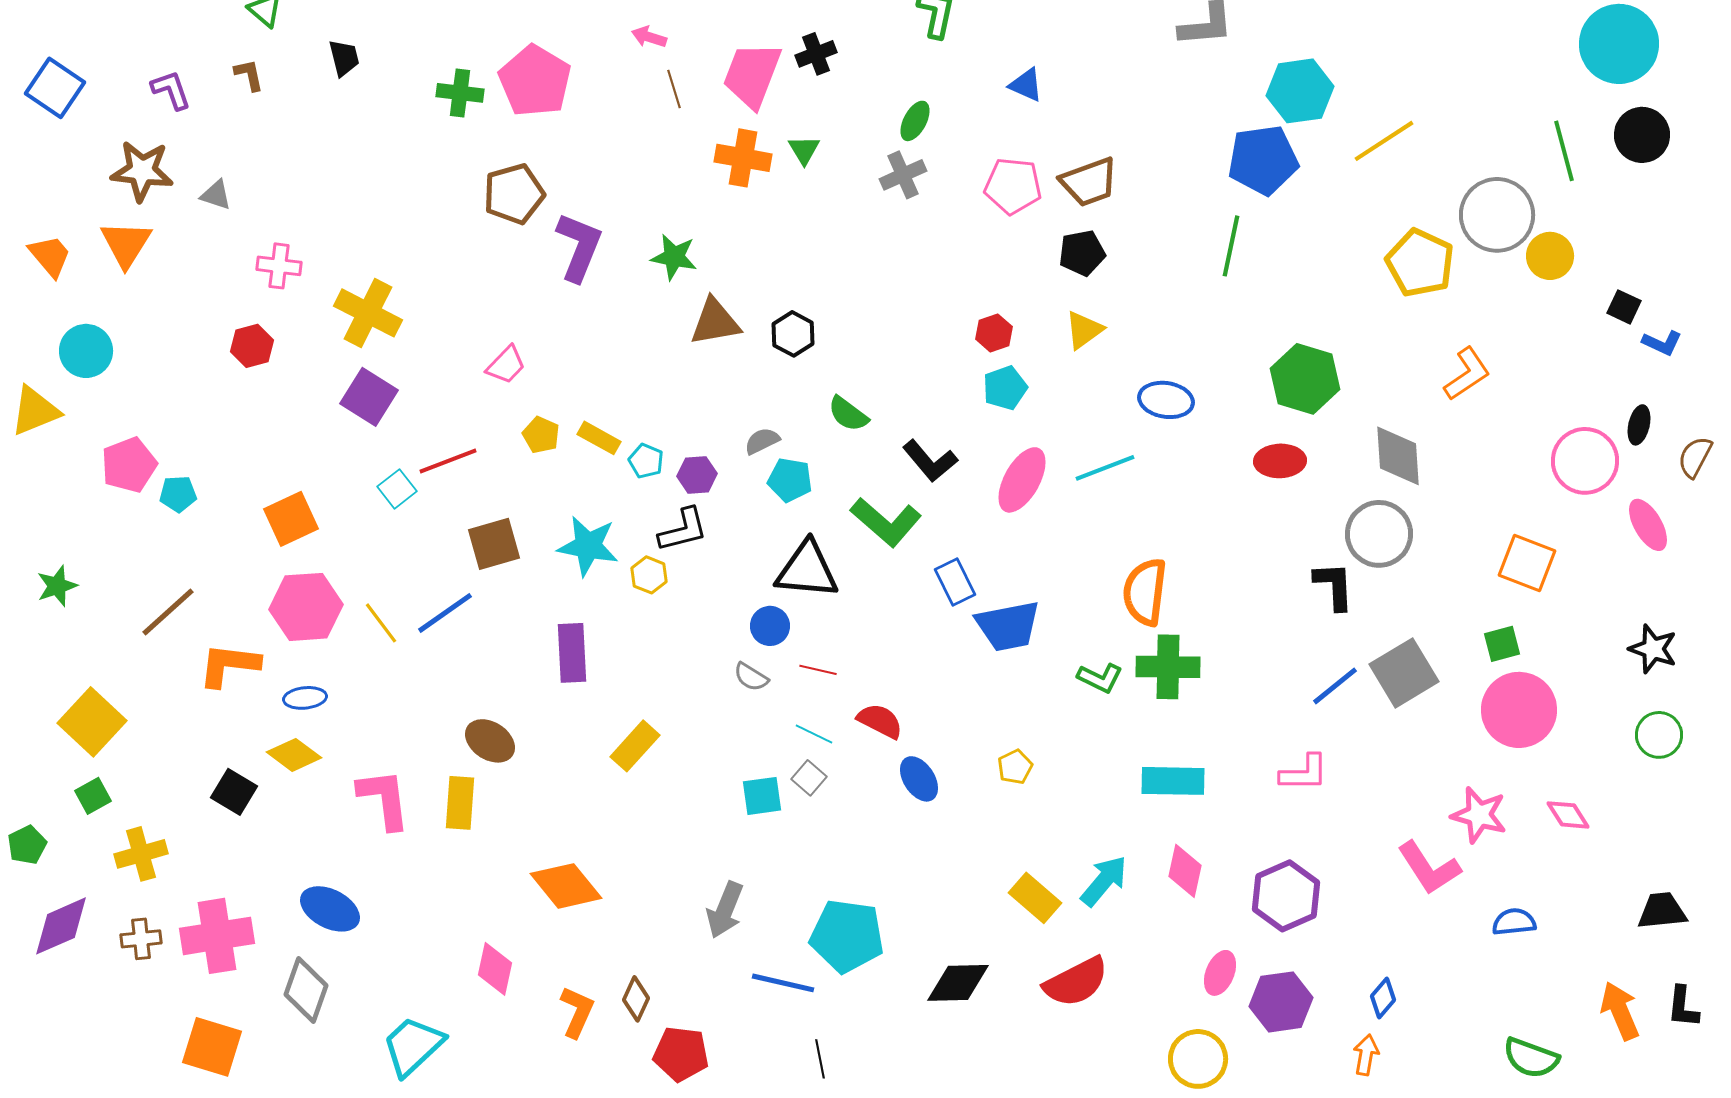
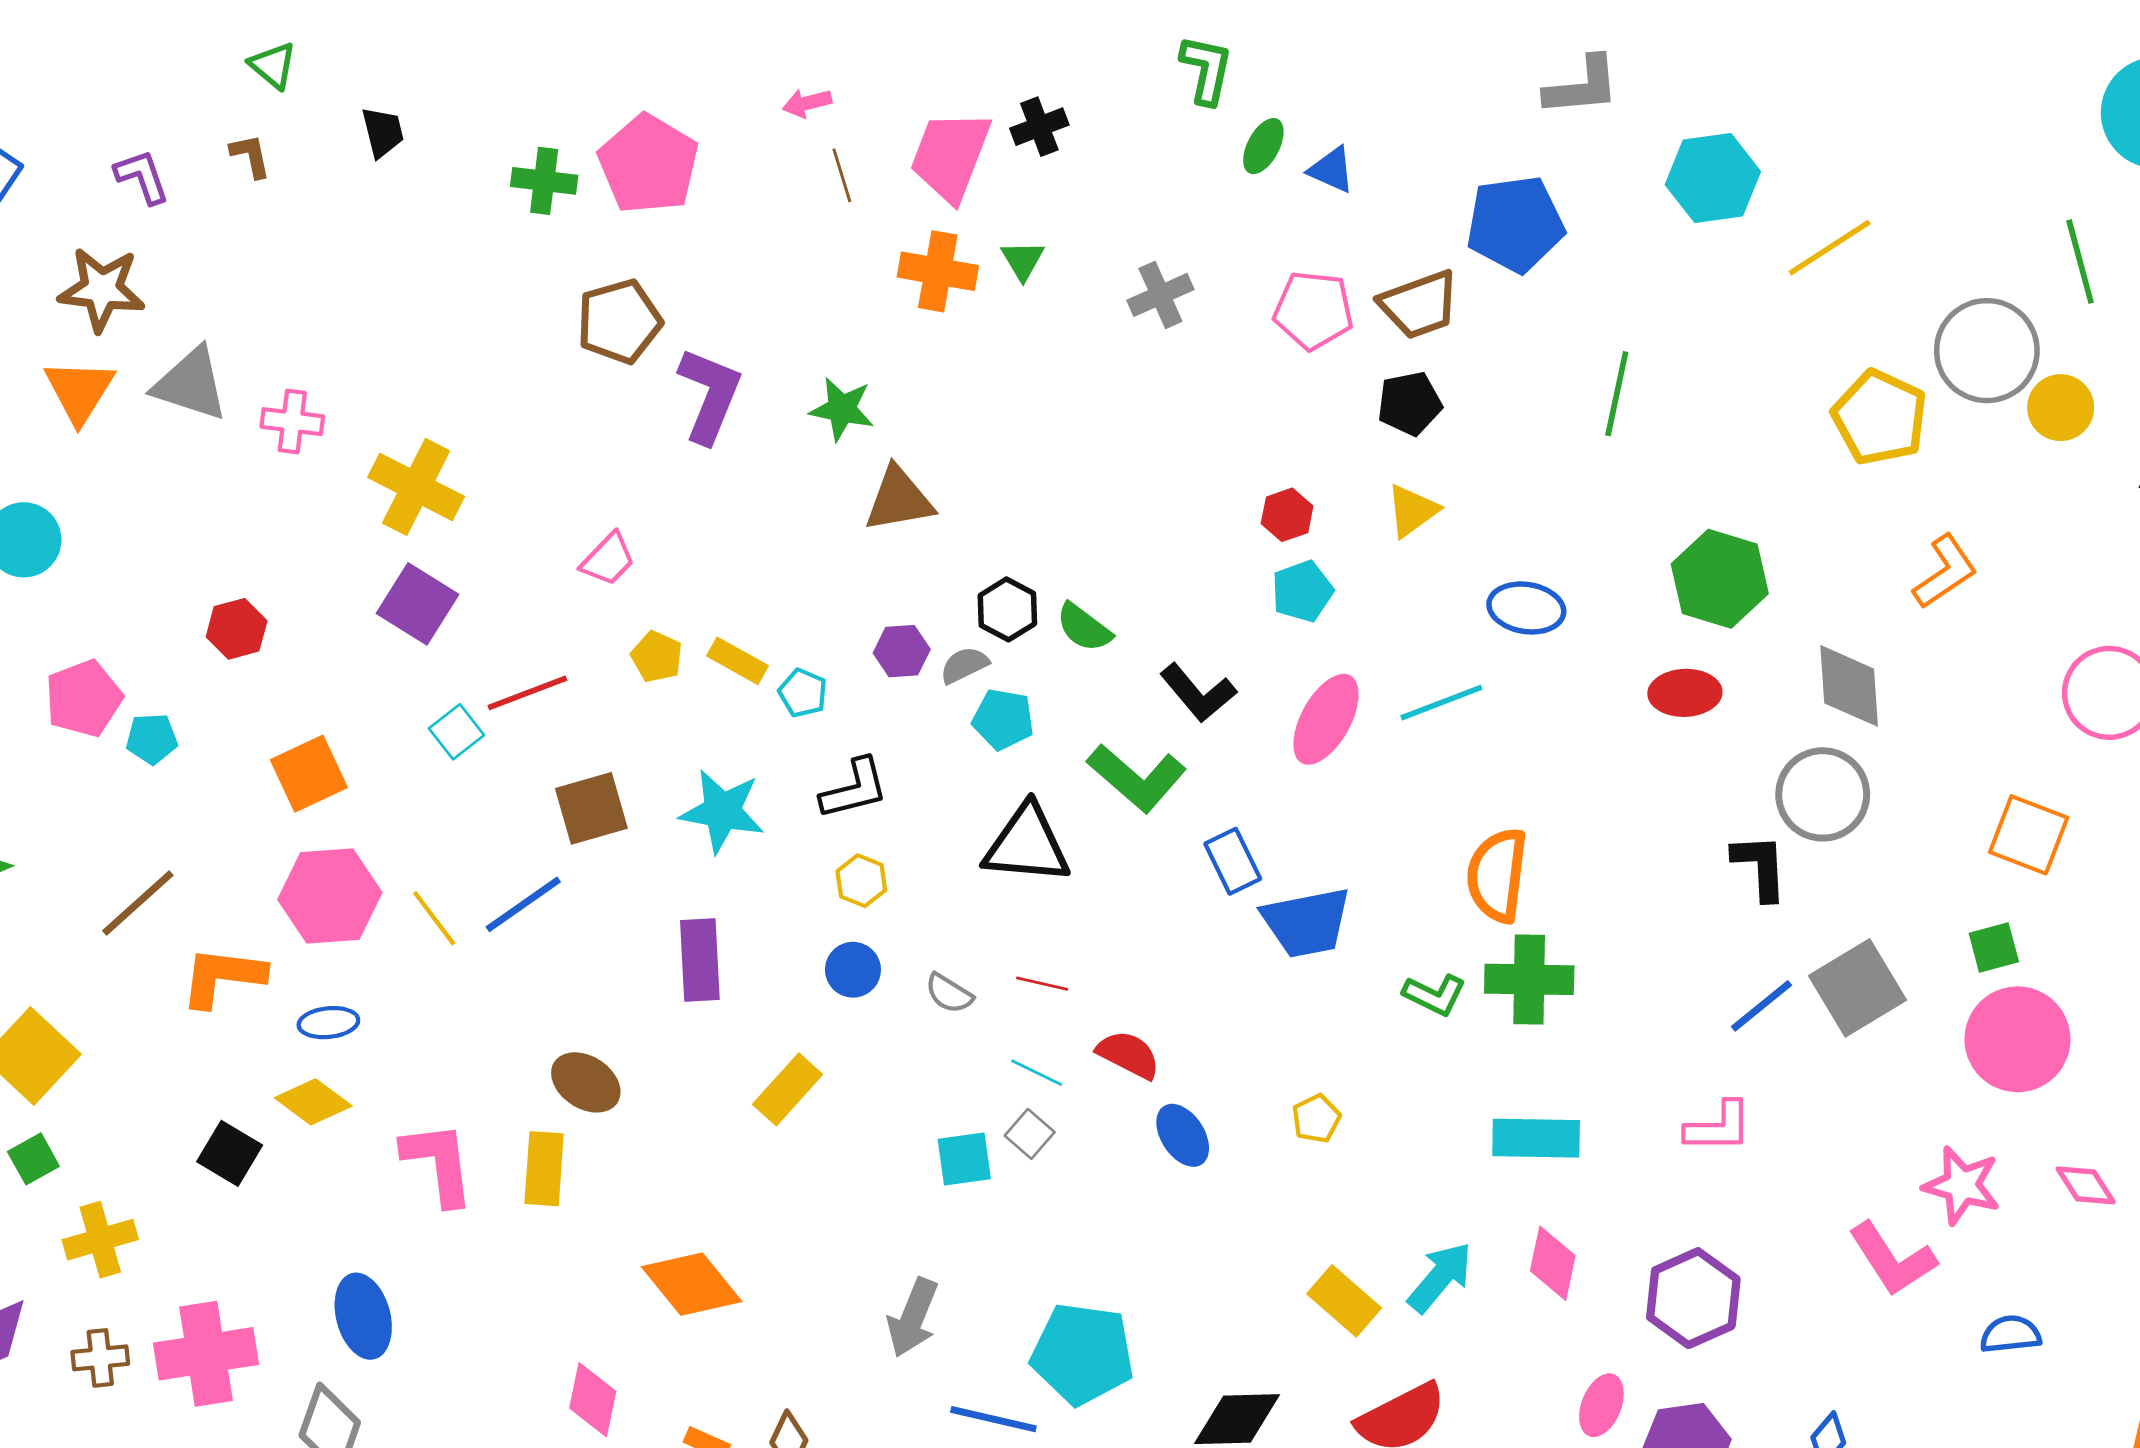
pink arrow: (649, 37) -> (807, 103), turned -32
green ellipse: (915, 121) -> (1263, 146), moved
blue pentagon: (1263, 160) -> (1515, 224), moved
gray triangle: (216, 195) -> (191, 384), moved, size x1.8
black hexagon: (793, 334) -> (1007, 609), moved
red hexagon: (252, 346) -> (237, 629), moved
purple hexagon: (697, 475) -> (902, 651), moved
yellow hexagon: (649, 575) -> (861, 881), moved
blue circle: (770, 626) -> (853, 970), moved
blue ellipse: (330, 909) -> (363, 1316), turned 48

